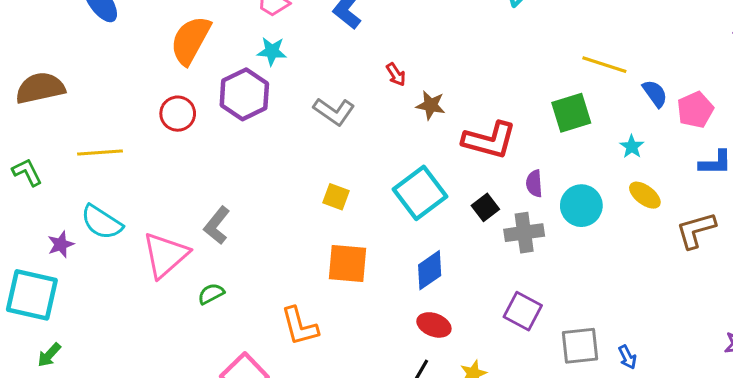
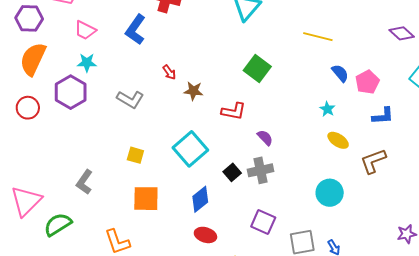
yellow line: (604, 65) -> (318, 37), moved
green square: (571, 113) -> (257, 68), moved, turned -32
red L-shape: (489, 140) -> (234, 111), size x0.7
purple semicircle: (534, 184) -> (265, 138), turned 144
cyan circle: (581, 206) -> (330, 193), moved
black square: (485, 207) -> (232, 172), moved
gray L-shape: (217, 225) -> (84, 182), moved
green semicircle: (211, 294) -> (58, 224), size x1.6

